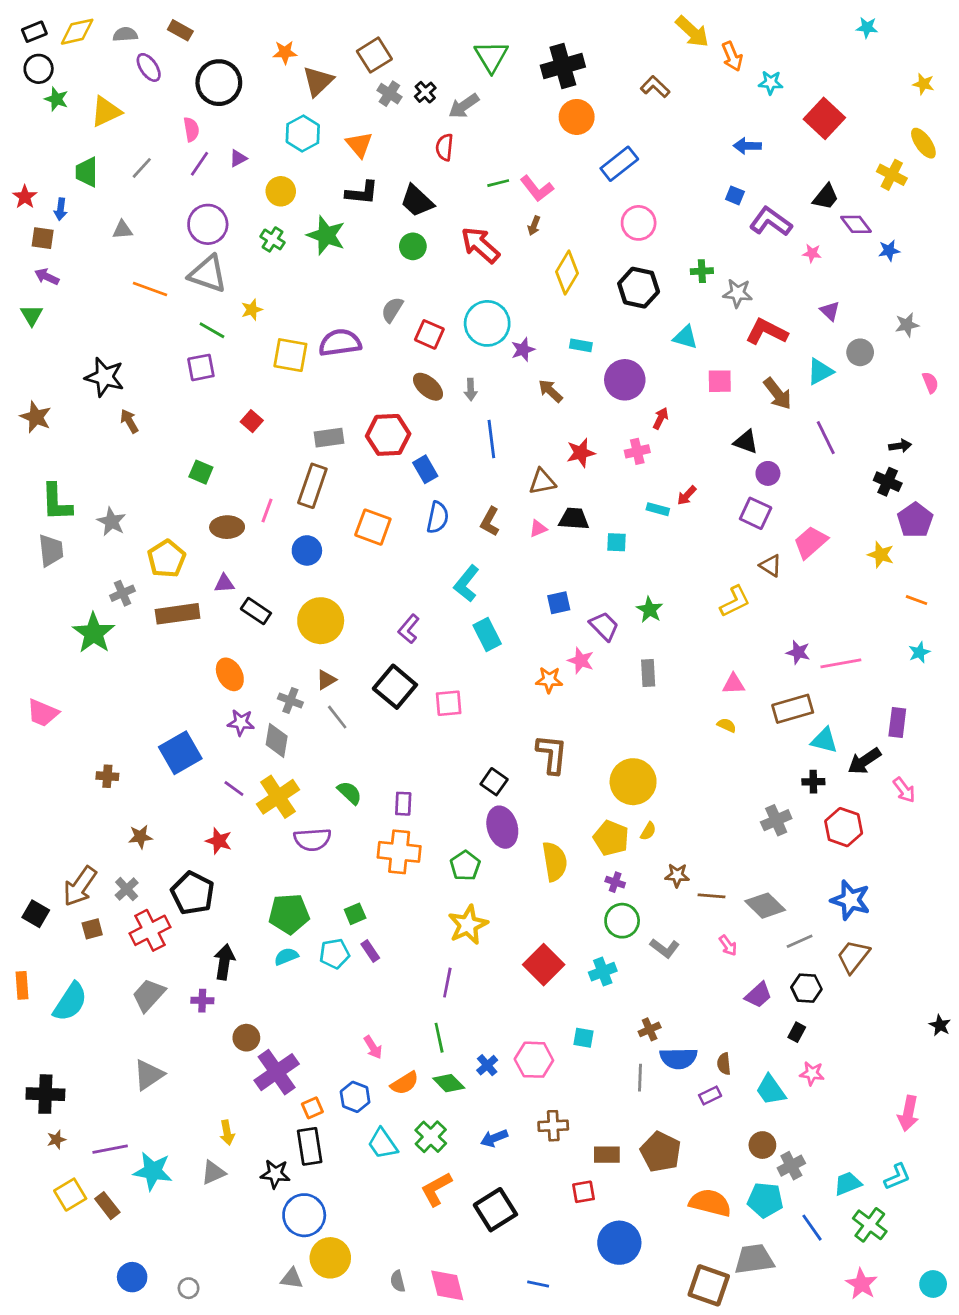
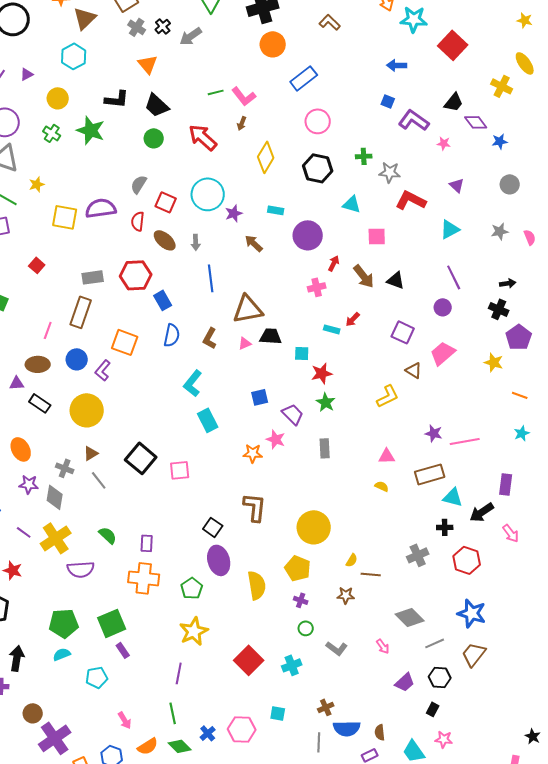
cyan star: (771, 83) -> (414, 19), size x1.5
orange triangle: (359, 145) -> (148, 64), moved
red semicircle: (445, 147) -> (138, 221), moved
gray star: (907, 325) -> (500, 231), moved
gray circle: (860, 352) -> (510, 184), moved
brown arrow: (778, 394) -> (364, 276), moved
red star: (581, 453) -> (322, 373), moved
purple circle: (768, 473) -> (443, 307), moved
brown triangle: (542, 482) -> (248, 309), size x1.5
brown ellipse: (227, 527) -> (38, 364), moved
purple L-shape: (409, 629) -> (103, 370), moved
yellow semicircle: (648, 831) -> (352, 560), moved
brown line: (711, 896) -> (371, 574), moved
green square: (355, 914) -> (112, 623), size x1.8
green circle: (622, 921) -> (306, 628), size x0.6
cyan pentagon: (334, 954) -> (97, 677), moved
black star: (940, 1025) -> (533, 736), moved

